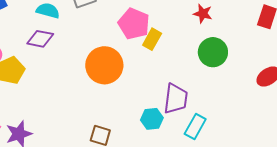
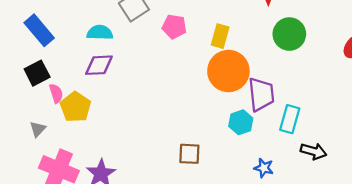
pink pentagon: (134, 24) -> (174, 27), moved, size x0.7
orange circle: (104, 65) -> (228, 71), moved

